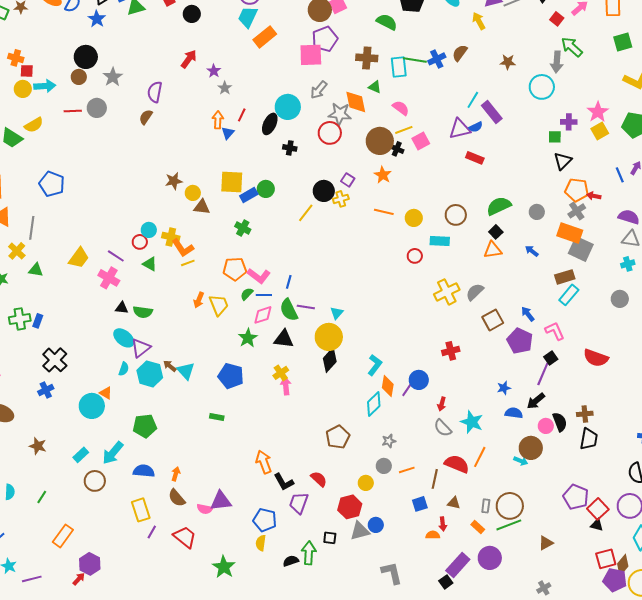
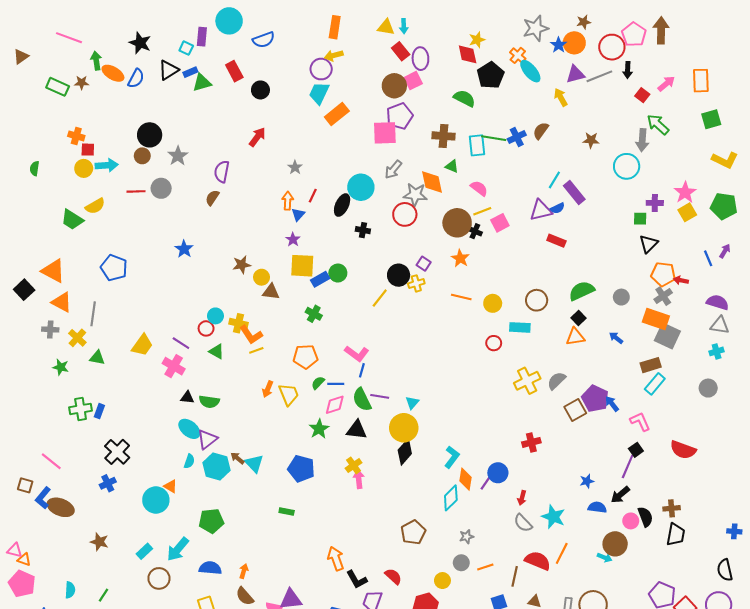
blue star: (97, 19) -> (184, 249), moved
purple star: (214, 71) -> (293, 240), moved
pink L-shape: (259, 276) -> (357, 354), moved
purple pentagon: (520, 341) -> (595, 399), moved

